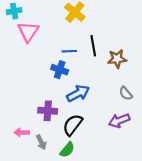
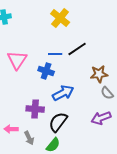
pink triangle: (28, 32) -> (17, 60), moved
black line: (93, 46) -> (77, 49), turned 66
brown star: (117, 59) -> (99, 74), moved

